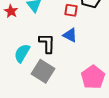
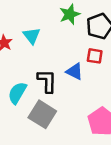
red square: (71, 10) -> (95, 56), moved

